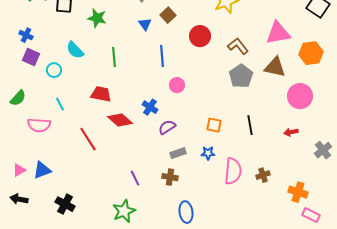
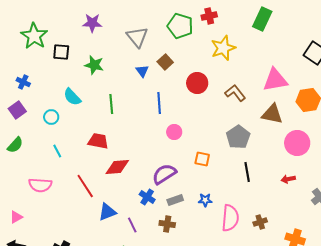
purple square: (31, 57) -> (17, 110), moved, turned 30
gray pentagon: (241, 76) -> (238, 137), moved
blue cross: (150, 107) -> (147, 197), moved
red diamond: (120, 120) -> (117, 167), turned -45
pink semicircle: (39, 125) -> (40, 185), moved
orange square: (214, 125) -> (202, 159), moved
purple semicircle: (167, 127) -> (164, 174), size x1.4
blue triangle: (42, 170) -> (107, 212), moved

